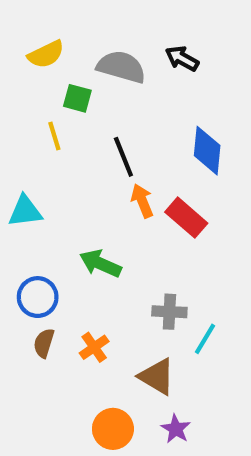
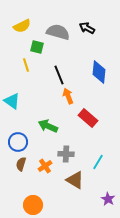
cyan triangle: (25, 211) -> (12, 101), turned 42
red rectangle: (186, 218) -> (88, 118), moved
gray cross: (169, 312) -> (66, 154), moved
orange circle: (113, 429) -> (33, 205), moved
purple star: (176, 429) -> (108, 199), moved

